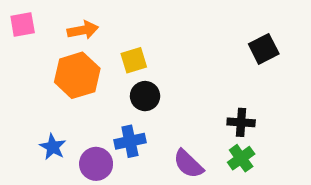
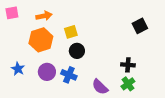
blue cross: (130, 141) -> (69, 75), turned 35
blue star: (53, 147) -> (18, 69), moved
purple circle: (96, 164) -> (47, 72), moved

